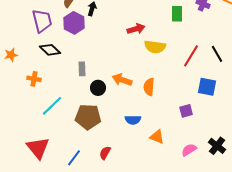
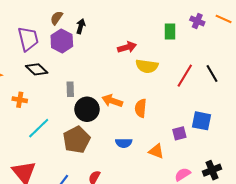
blue square: (207, 87) -> (202, 121), moved
black circle: (98, 88) -> (87, 109), size x1.5
brown pentagon: (88, 117) -> (76, 140), turned -30
orange triangle: (157, 137) -> (156, 151), moved
black cross: (217, 146) -> (212, 170), turned 30

